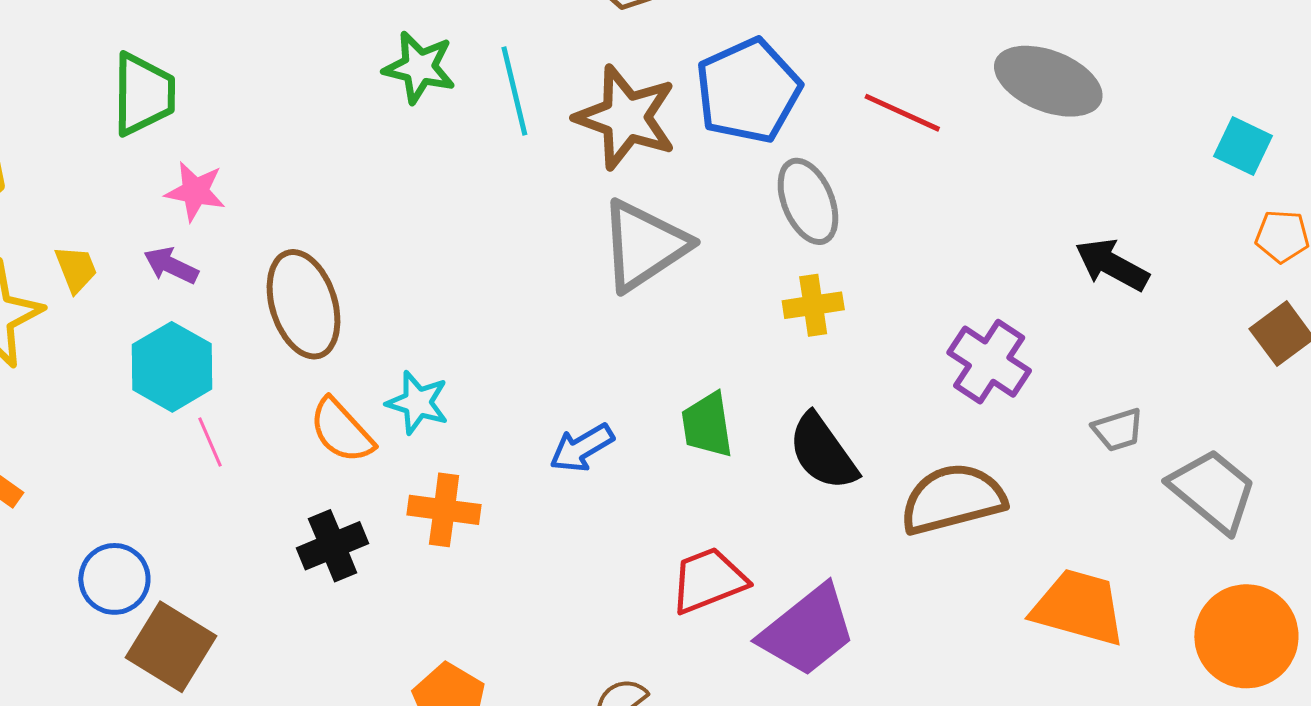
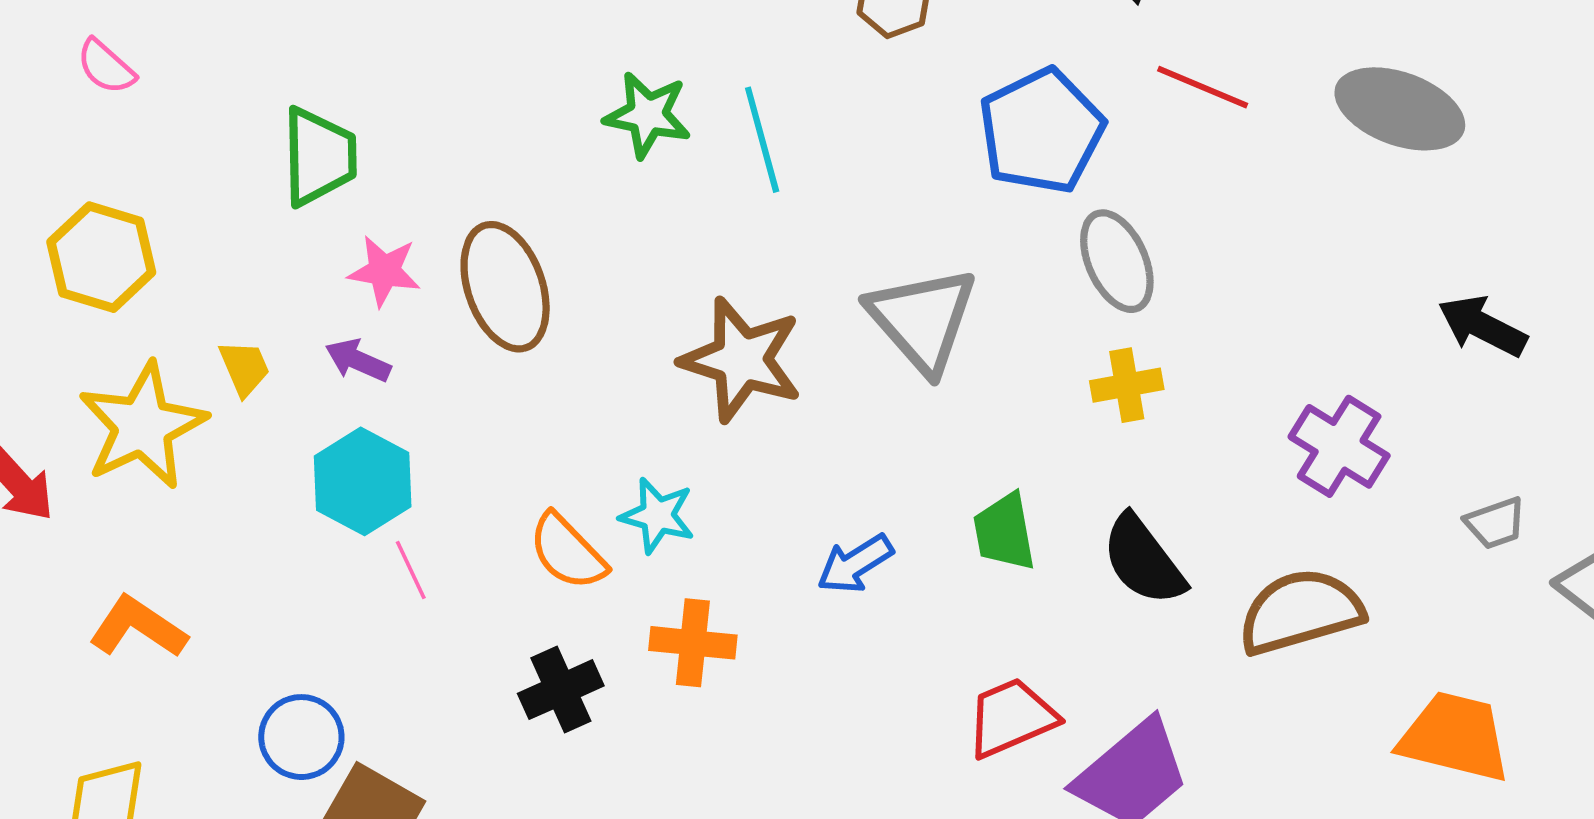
red line: (902, 113) -> (1203, 87), moved
brown star: (626, 117) -> (742, 360), moved
gray triangle: (644, 245) -> (922, 320), turned -36
brown ellipse: (304, 304) -> (505, 287), moved

